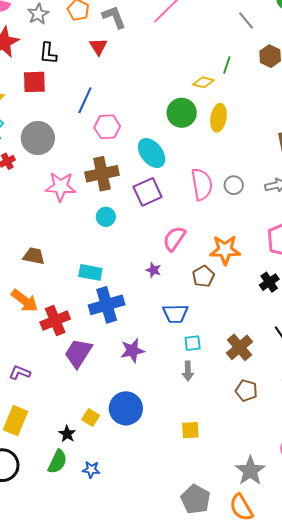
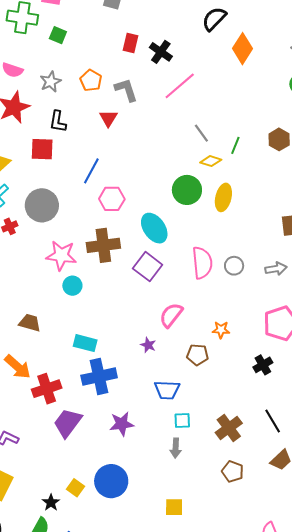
gray line: (246, 20) -> (201, 133), moved
purple square: (148, 192) -> (148, 267), turned -32
cyan circle: (106, 217) -> (72, 286), moved
orange star: (225, 250) -> (221, 330), size x0.6
brown pentagon: (203, 276) -> (198, 355), turned 30

